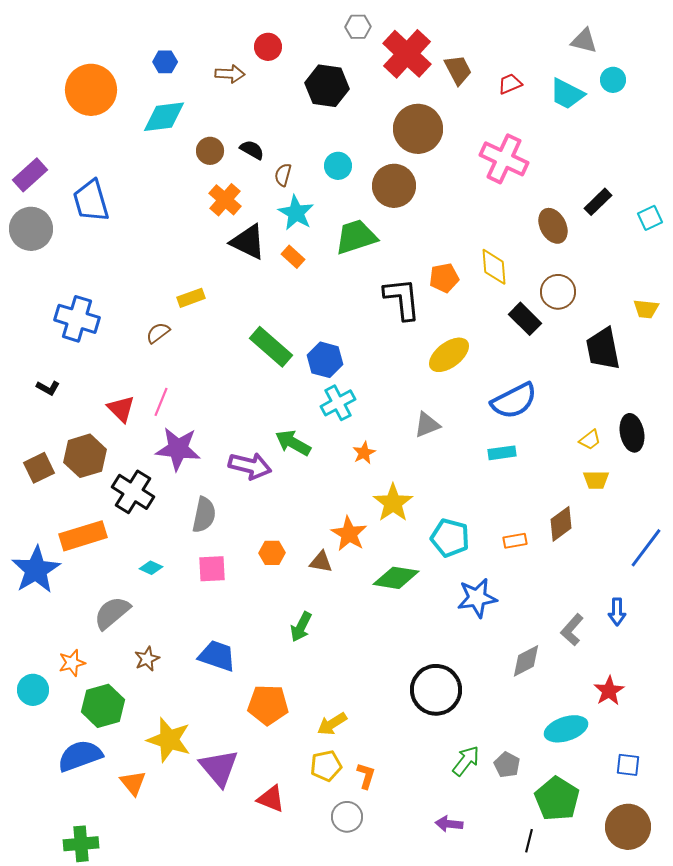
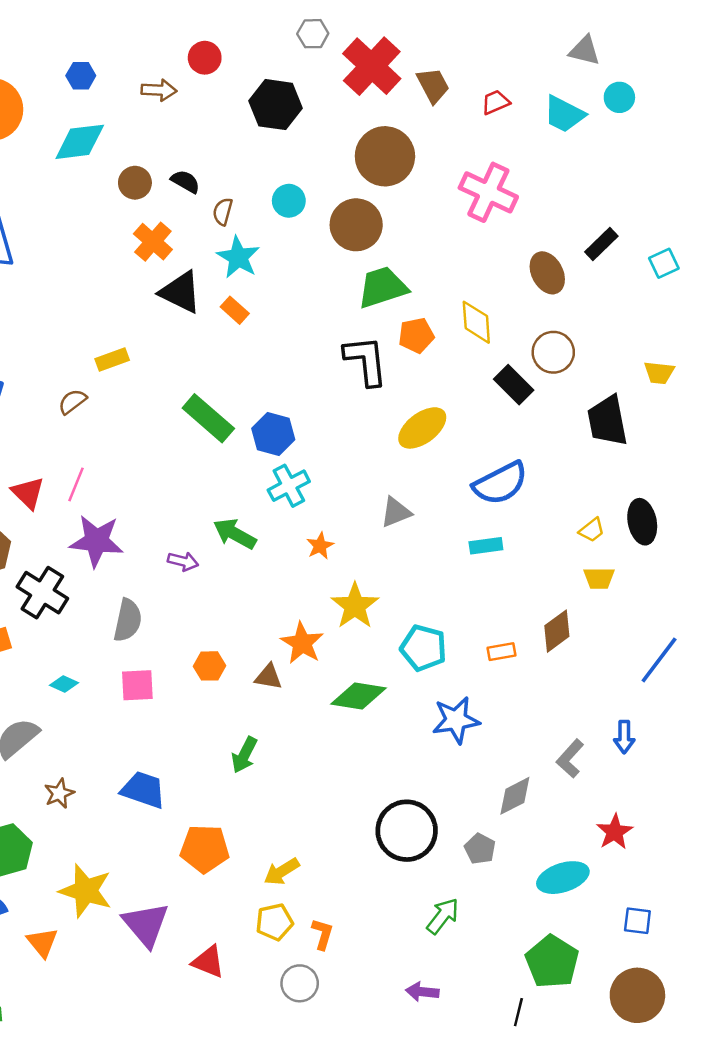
green trapezoid: (356, 237) -> (383, 287), moved
purple arrow: (250, 466) -> (183, 561), size x0.6
gray pentagon: (507, 765) -> (480, 849), moved

